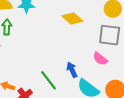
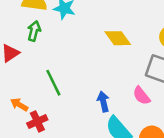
green line: (49, 80) -> (53, 83), moved

